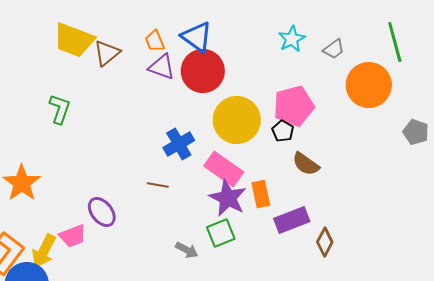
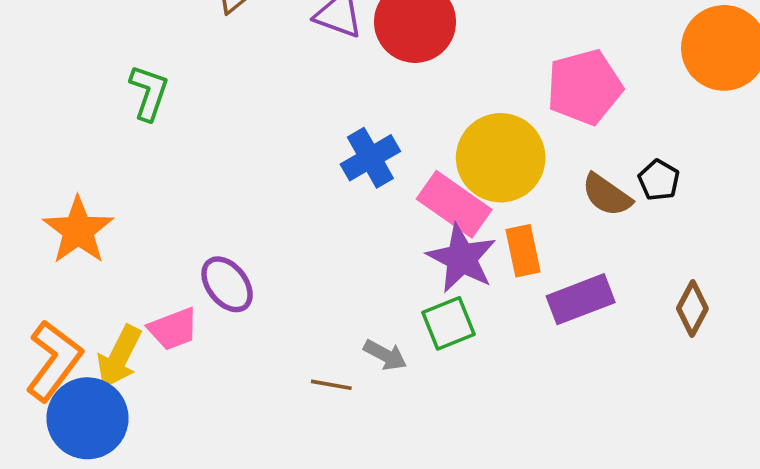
yellow circle: (237, 120) -> (501, 158), moved
black pentagon: (283, 131) -> (659, 180), moved
brown line: (158, 185) -> (331, 385), moved
brown diamond: (325, 242) -> (692, 308), moved

